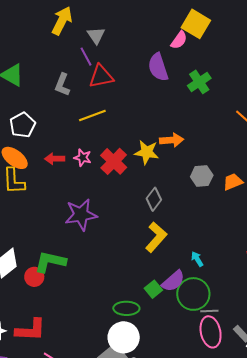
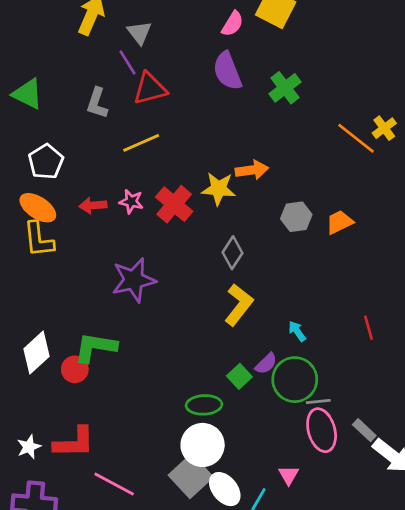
pink semicircle: (179, 40) -> (232, 24), moved
purple semicircle: (173, 281) -> (266, 364), size x0.7

